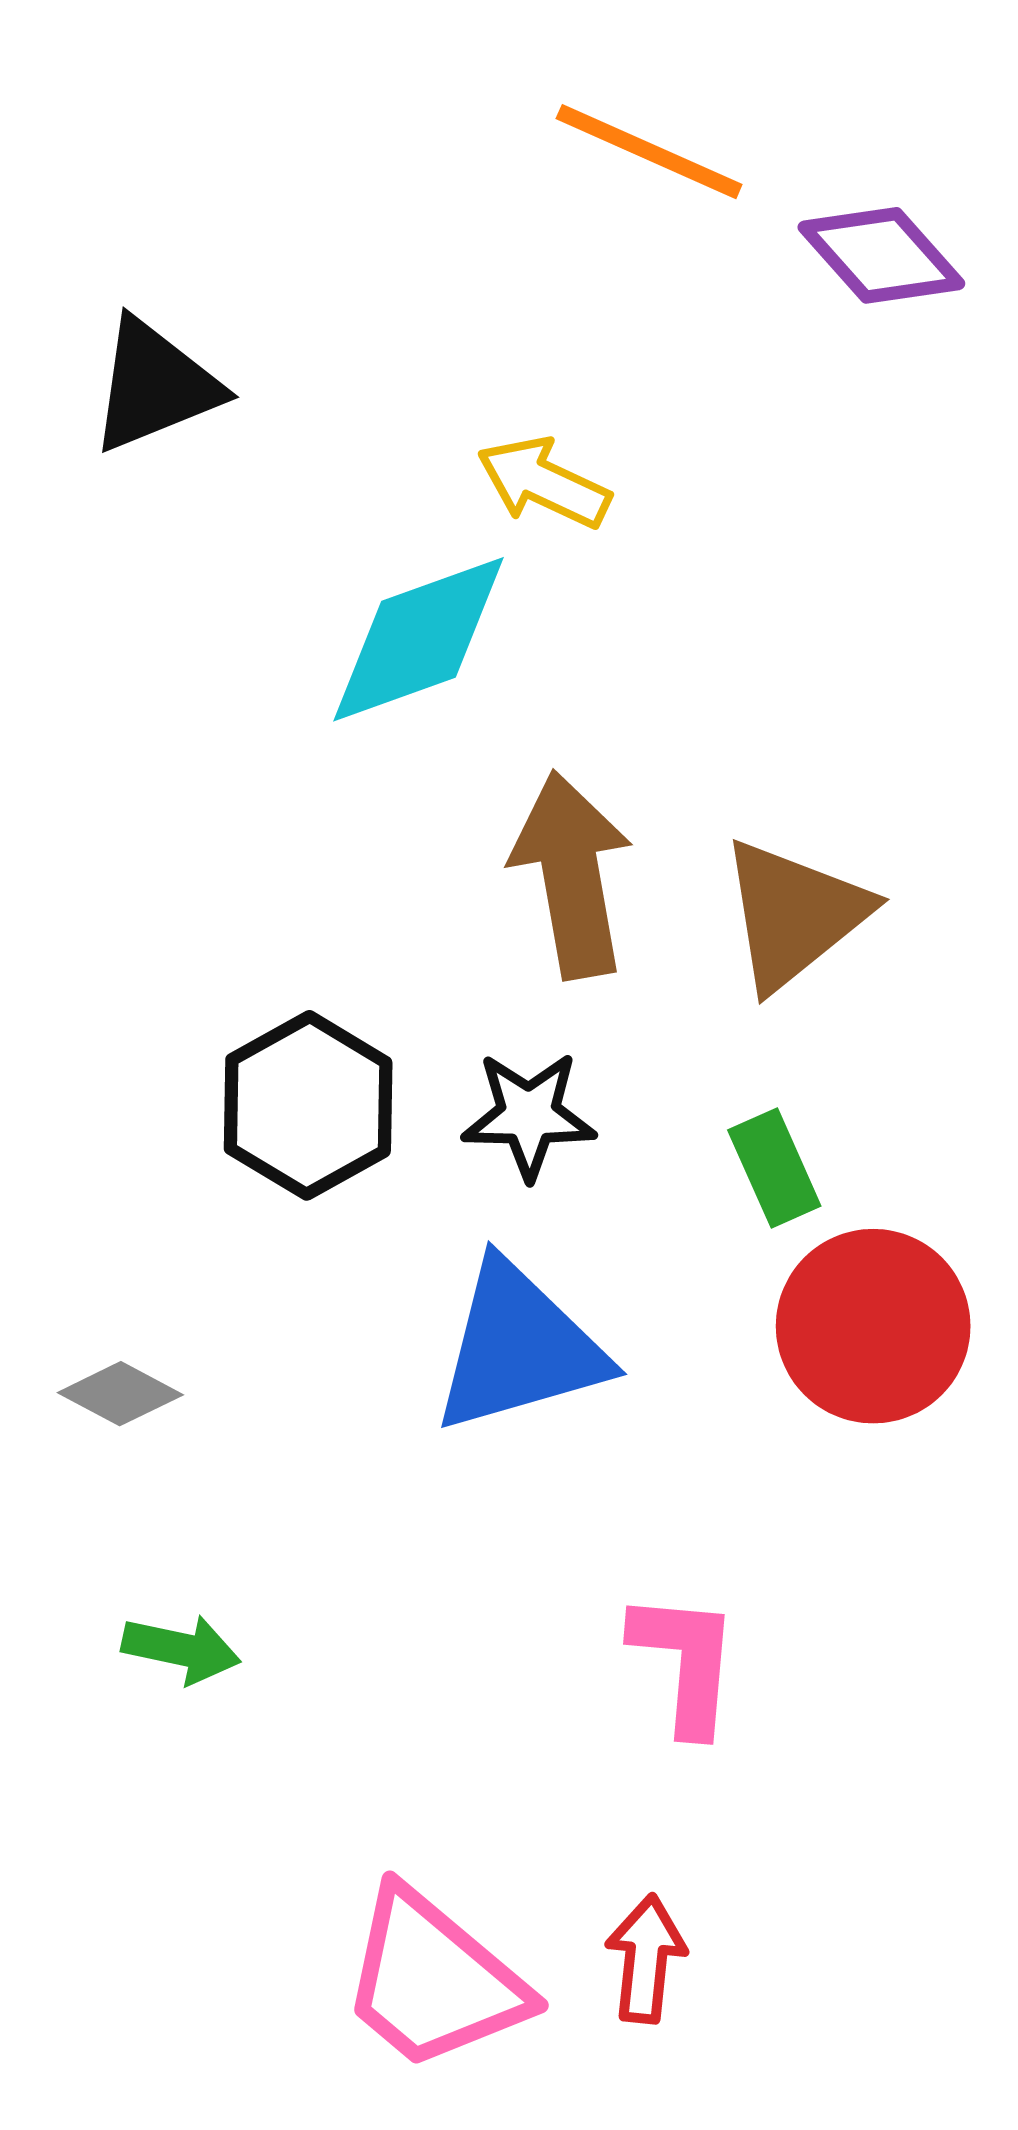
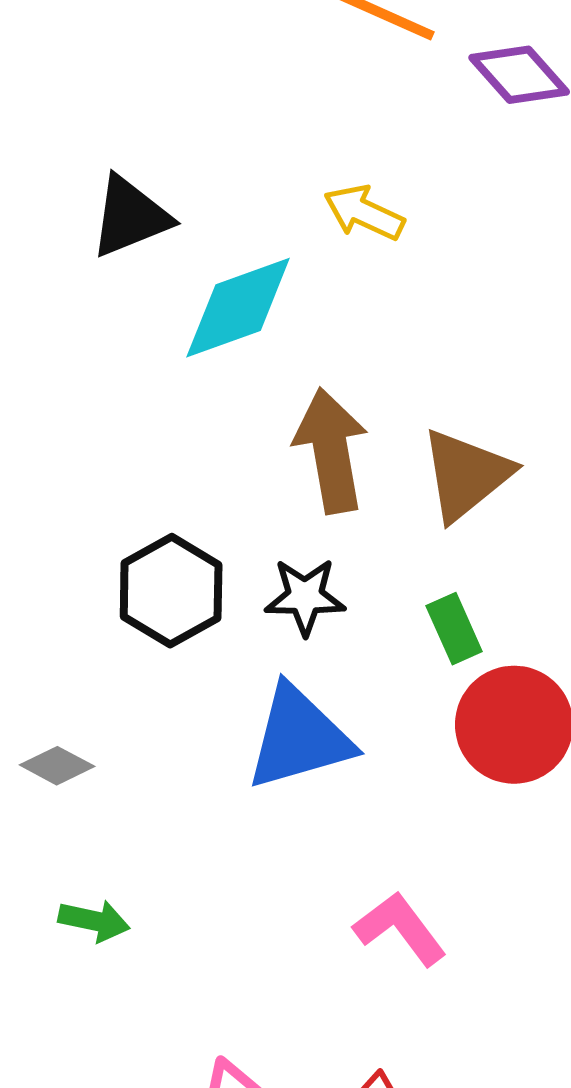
black triangle: (155, 385) -> (130, 217), moved
yellow arrow: (544, 483) -> (364, 213), moved
pink L-shape: (685, 1662) -> (400, 929), turned -42

